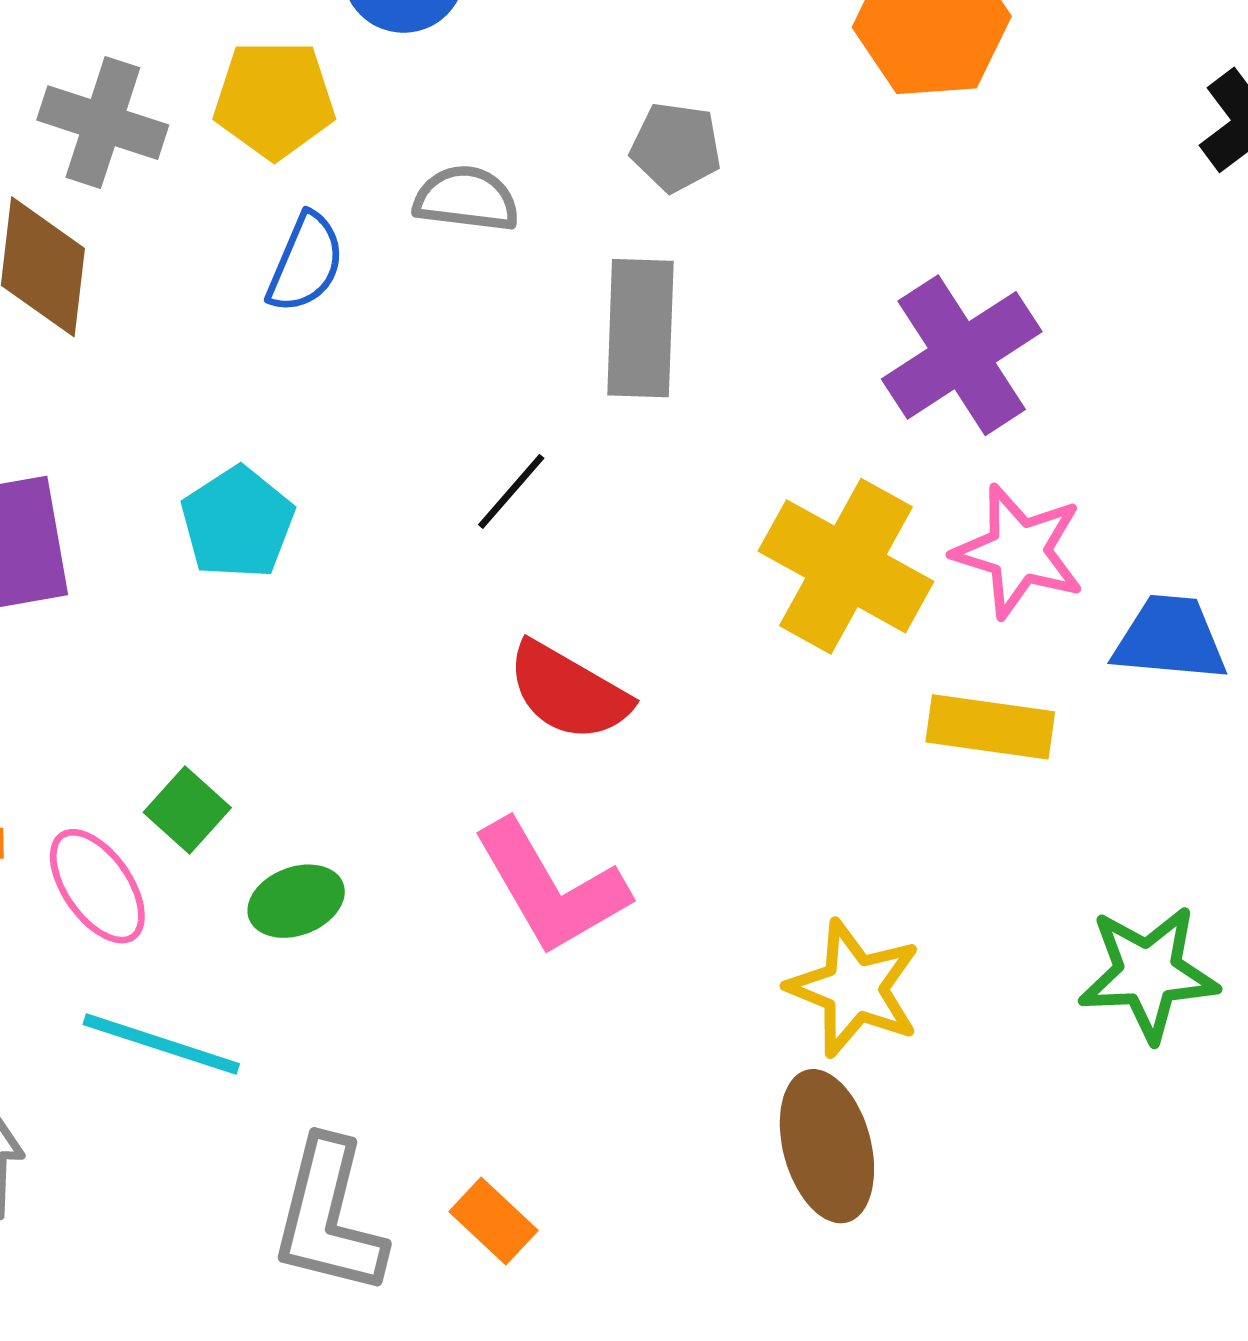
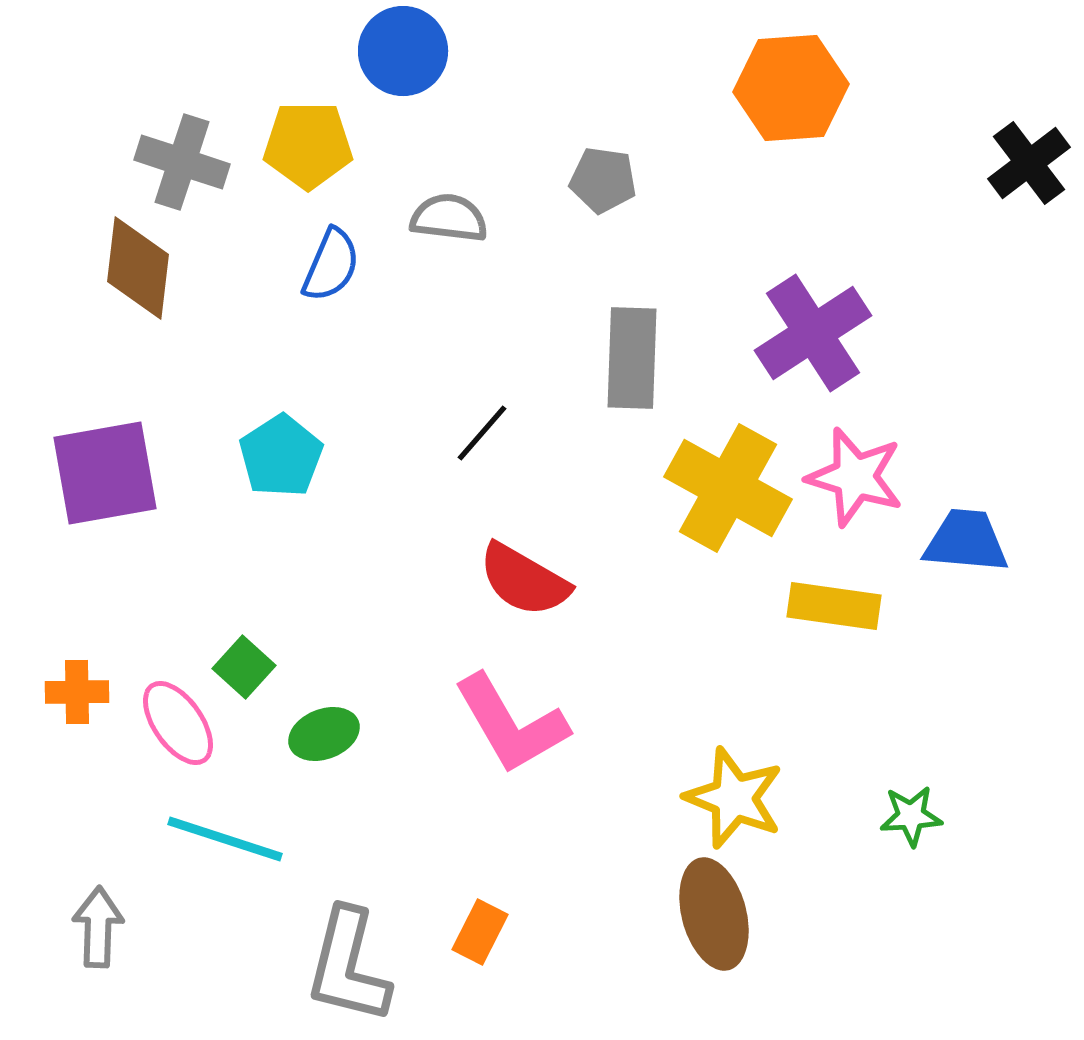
gray rectangle: (640, 328) -> (632, 358), moved
green star: (1148, 973) -> (911, 816), moved, size x0.6
orange rectangle: (493, 1221) -> (480, 932), moved, turned 74

